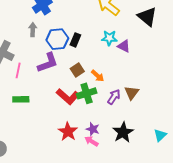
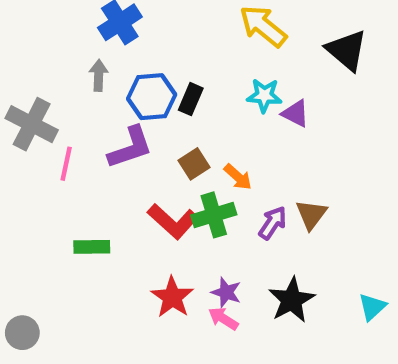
green rectangle: (21, 99) -> (92, 247), moved

